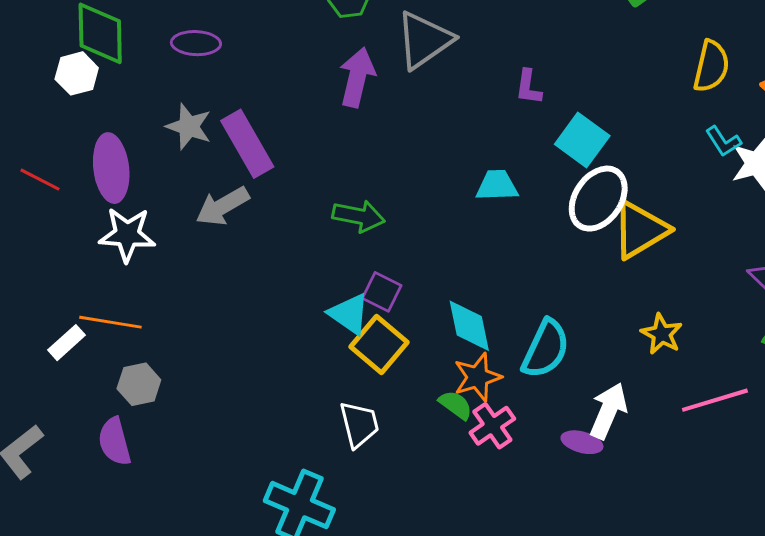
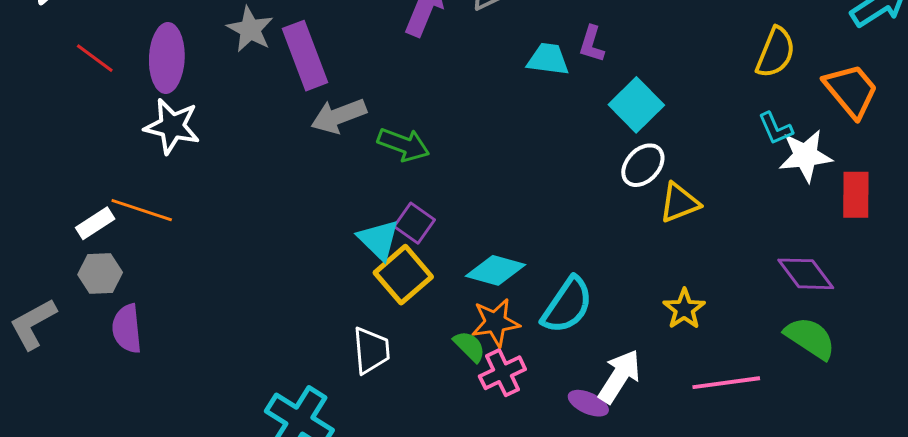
cyan trapezoid: (497, 185) -> (548, 59), moved
white ellipse: (598, 199) -> (643, 165), size x0.7
gray arrow: (222, 206) -> (339, 116), moved
yellow triangle: (640, 230) -> (679, 203), size x0.7
cyan diamond: (469, 326) -> (496, 270), turned -72
gray hexagon: (139, 384) -> (100, 273), moved

